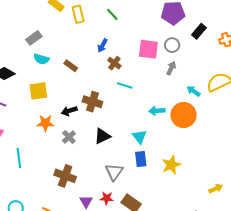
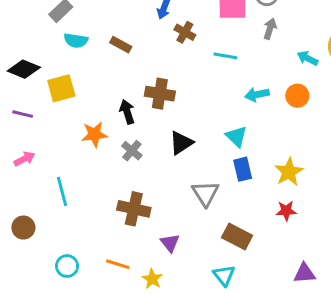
cyan line: (125, 86) -> (225, 56), moved
yellow square: (38, 91) -> (61, 88), moved
black arrow: (69, 111) -> (127, 112), turned 98
orange circle: (184, 115) -> (297, 96), size x0.6
red star: (107, 198) -> (286, 211), moved

